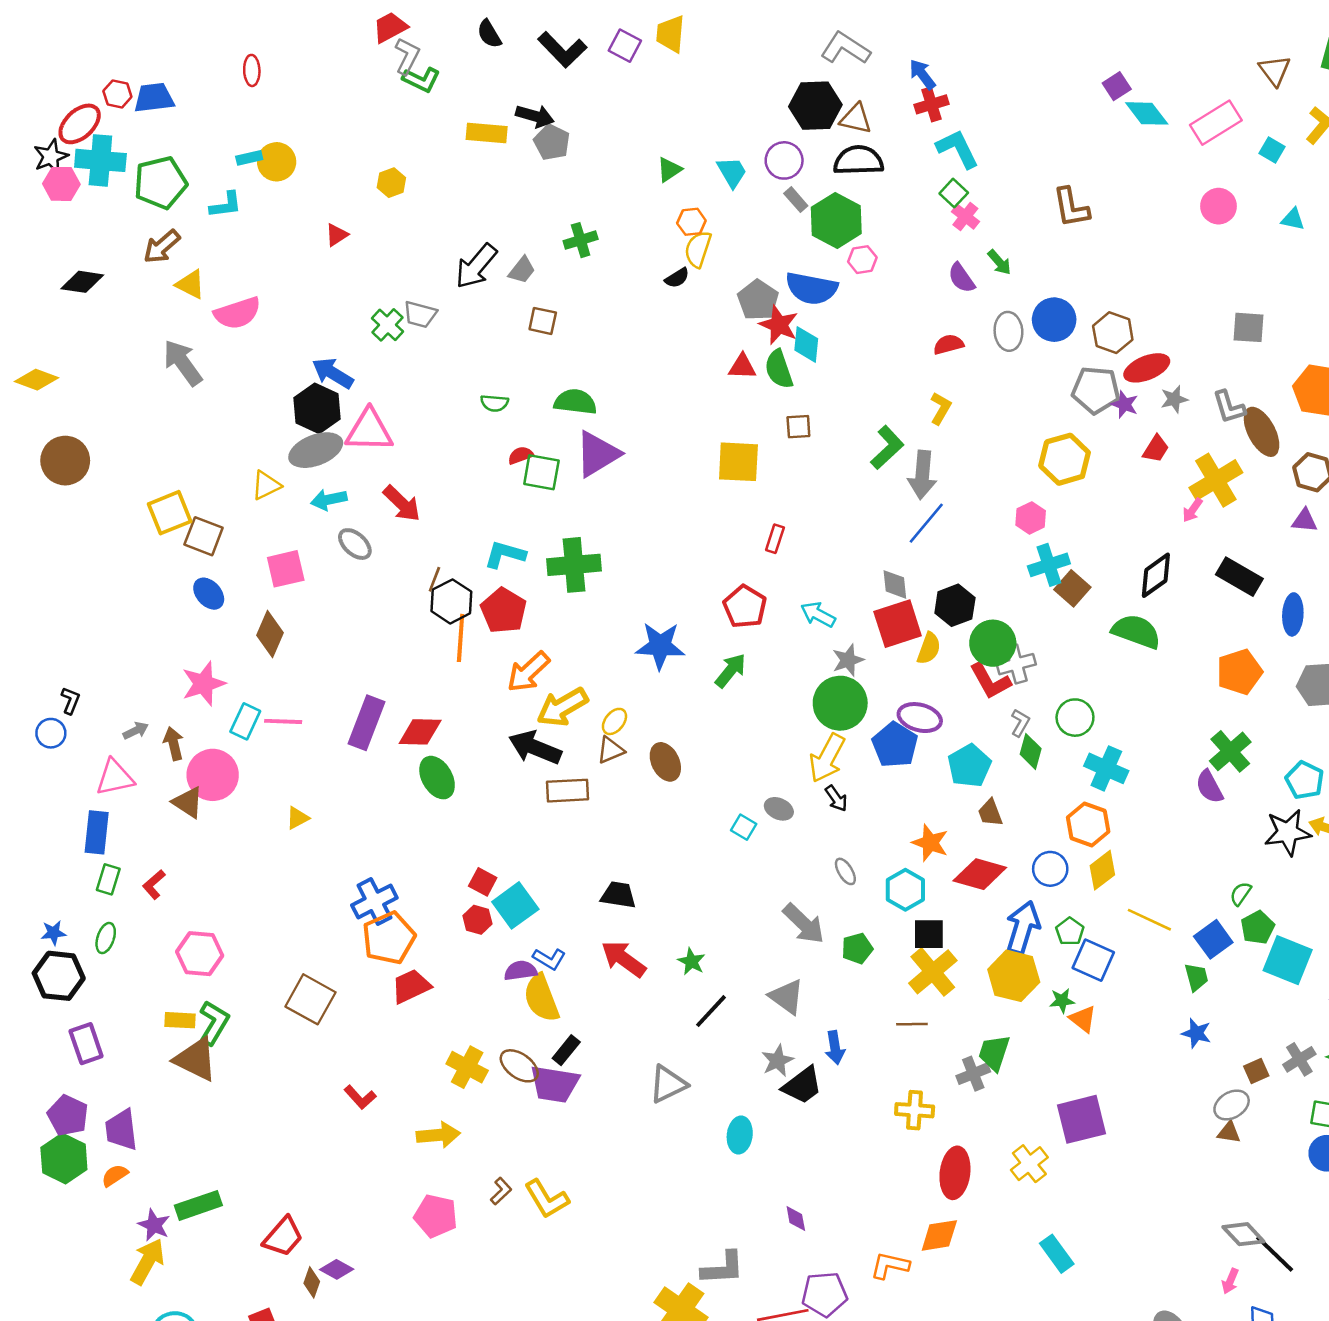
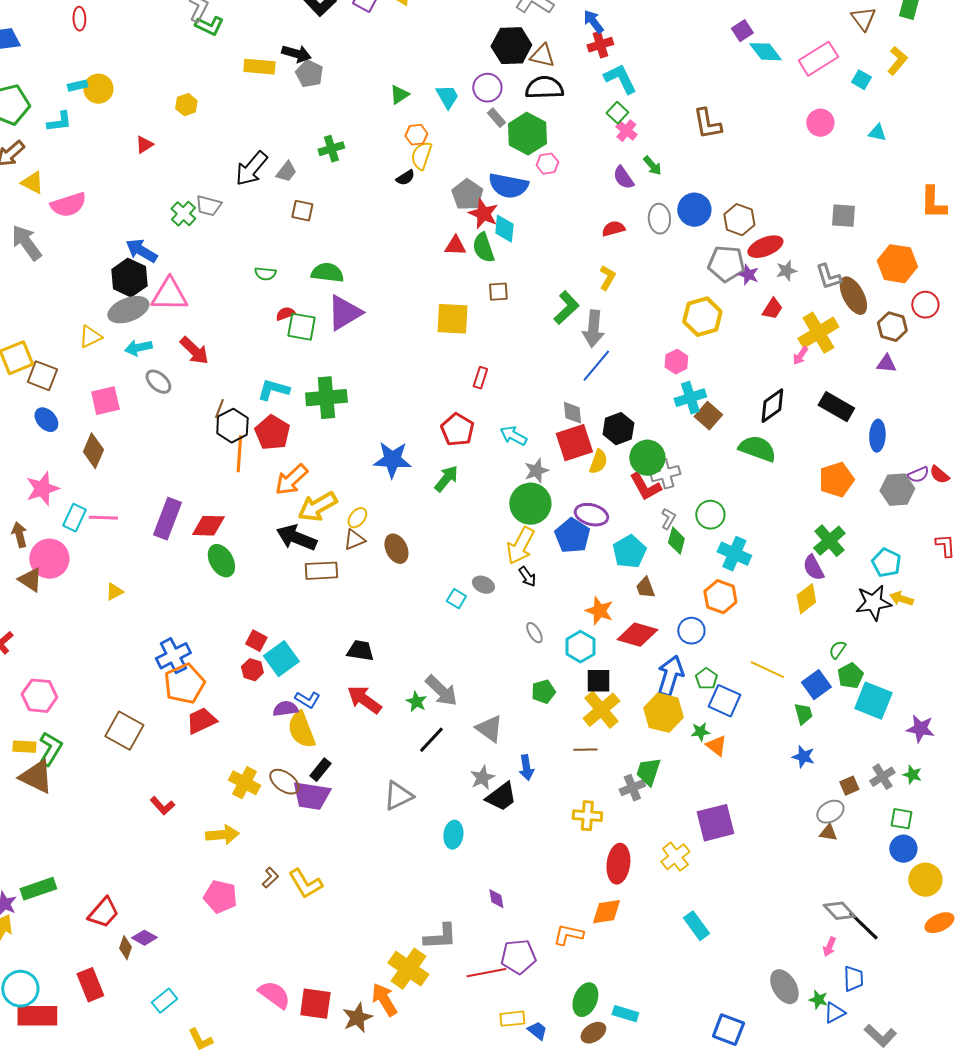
yellow diamond: (1102, 870) -> (806, 599), moved
gray arrow: (804, 924) -> (441, 691), moved

